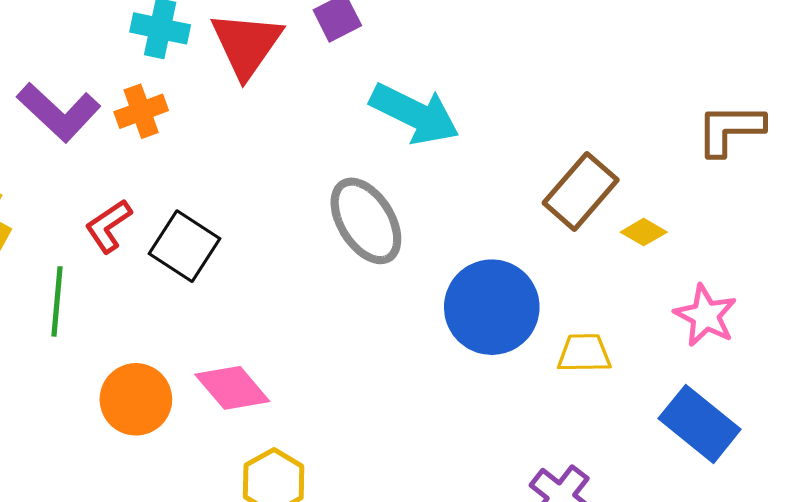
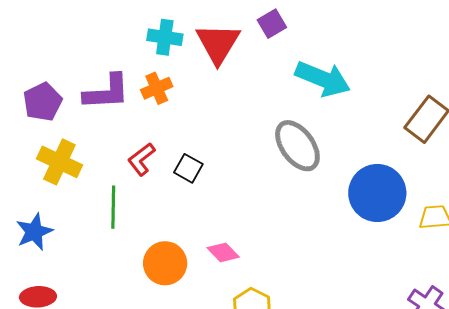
purple L-shape: (59, 112) -> (107, 92), turned -42
black square: (185, 246) -> (188, 168), size x0.7
pink diamond: (232, 388) -> (223, 252), size x0.7

